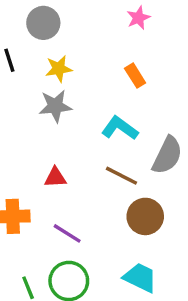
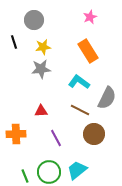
orange rectangle: (135, 76) -> (88, 51), size x1.6
purple line: (67, 233) -> (56, 138), moved, turned 30
cyan trapezoid: (140, 278) -> (77, 170), moved, turned -65

